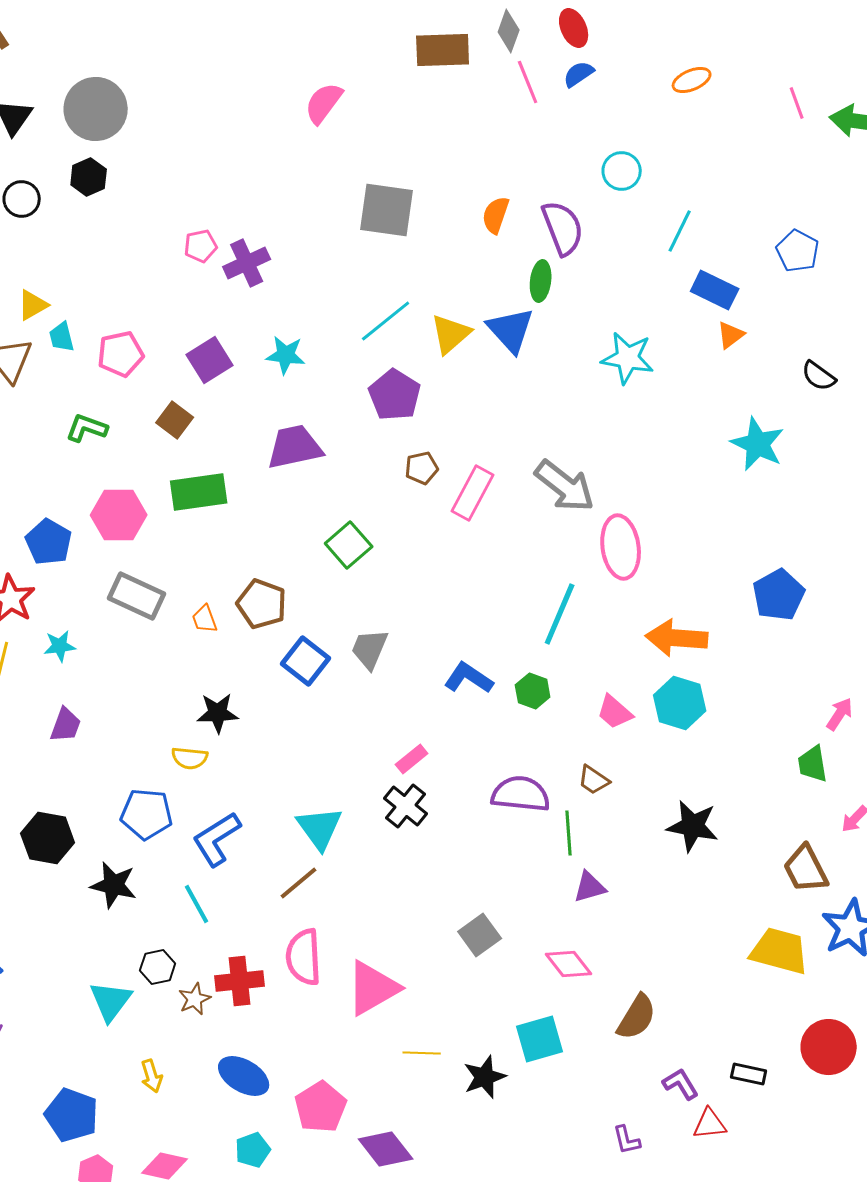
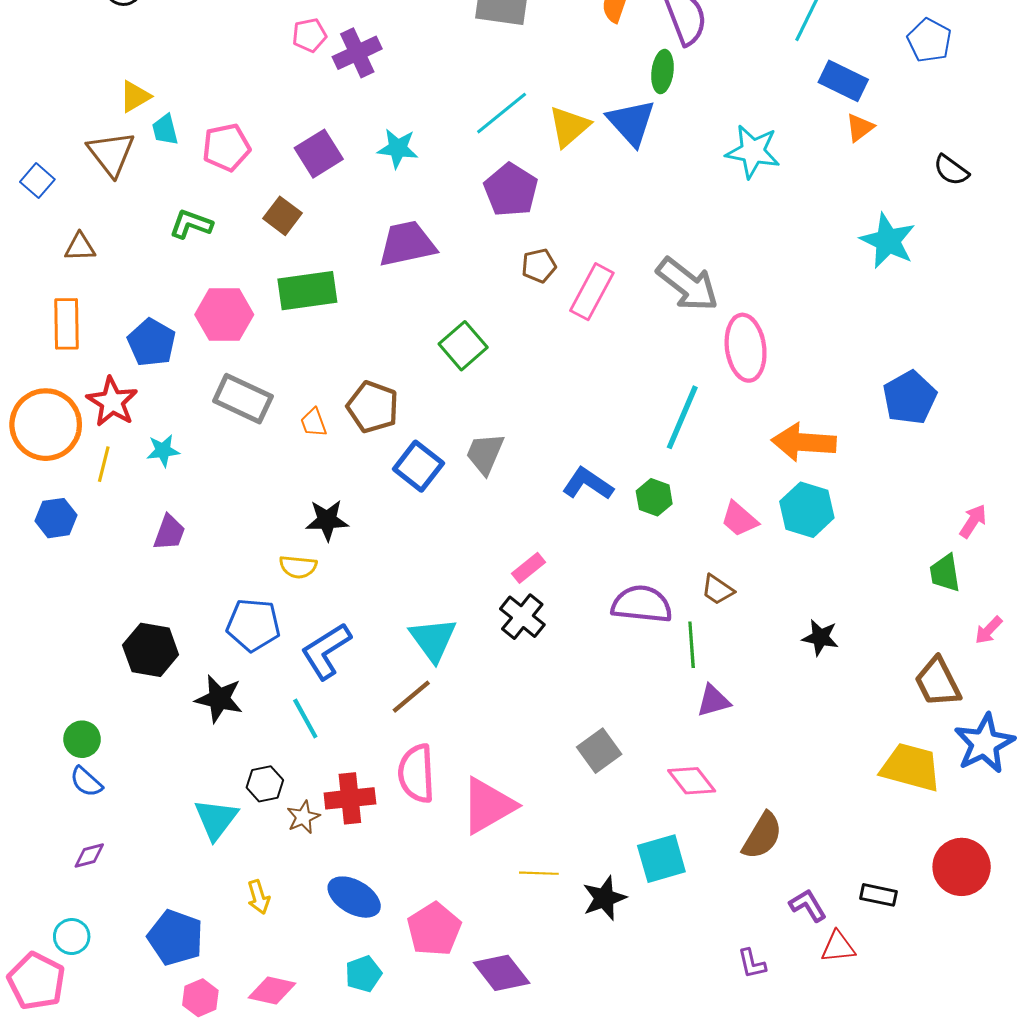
black star: (693, 826) -> (820, 637), size x0.7

